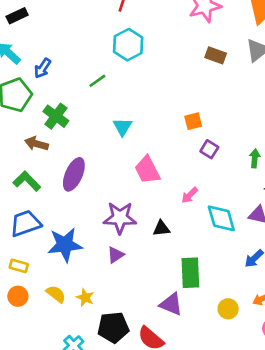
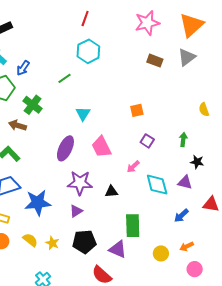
purple square: (209, 149) -> (147, 141), moved
purple ellipse: (74, 174) -> (65, 148), moved
black pentagon: (113, 327) -> (84, 242), moved

